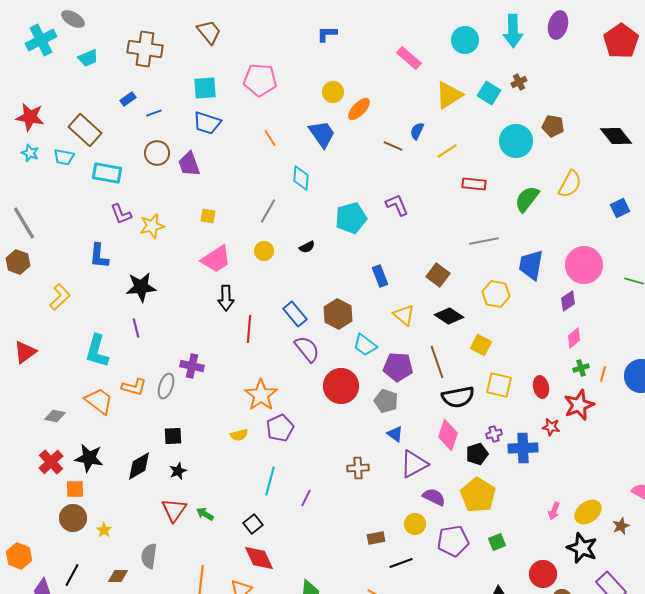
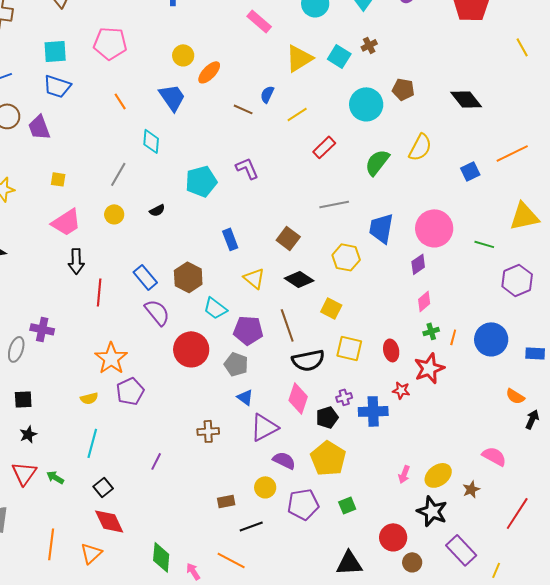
red rectangle: (474, 184) -> (324, 147), turned -50
cyan line: (270, 481) -> (92, 443), moved

